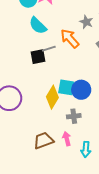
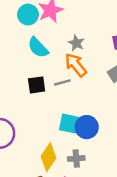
gray star: (86, 22) -> (76, 43), moved
gray line: (49, 49) -> (62, 82), moved
yellow diamond: (52, 97) -> (49, 157), moved

